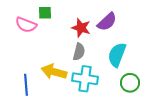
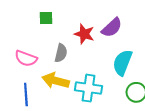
pink semicircle: (26, 25) -> (26, 58), moved
gray semicircle: (79, 52) -> (61, 53), moved

